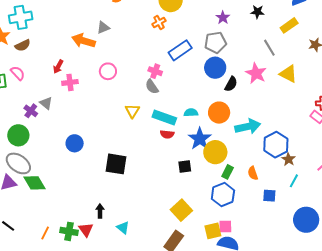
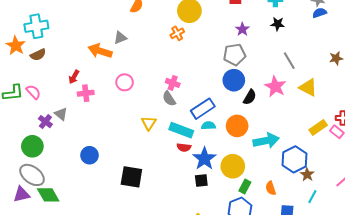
yellow rectangle: (289, 25) -> (318, 127), moved
blue rectangle: (180, 50) -> (203, 109), moved
pink semicircle: (18, 73) -> (33, 92), moved
blue star: (200, 139) -> (204, 159), moved

